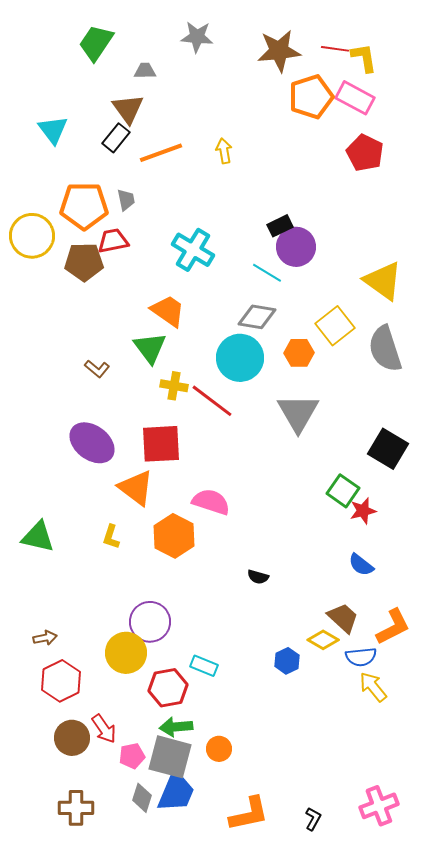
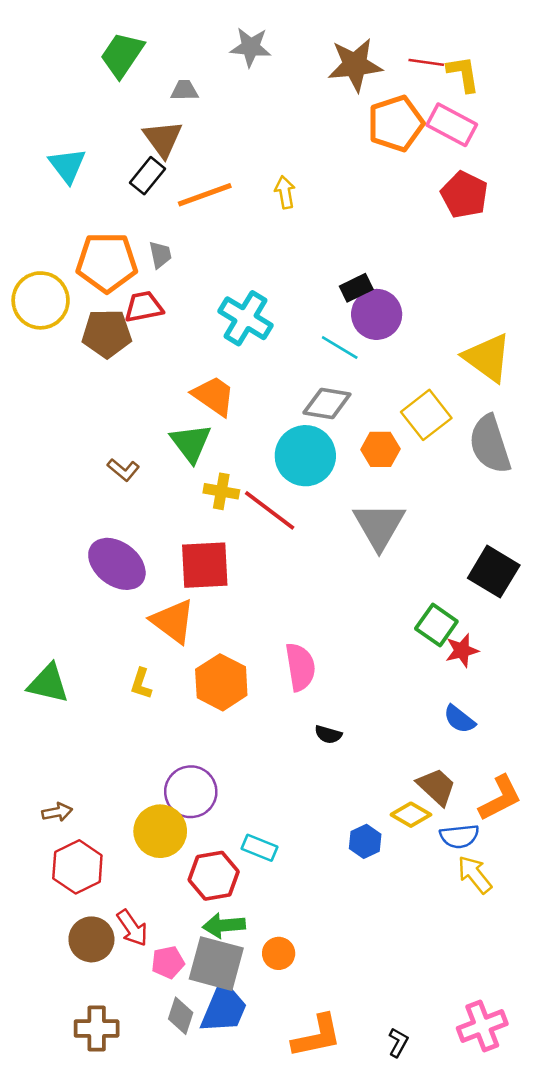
pink semicircle: (211, 502) -> (300, 667), moved, turned 63

